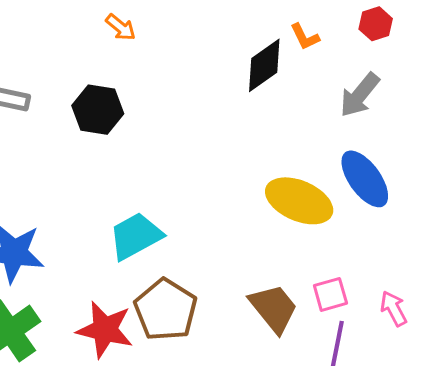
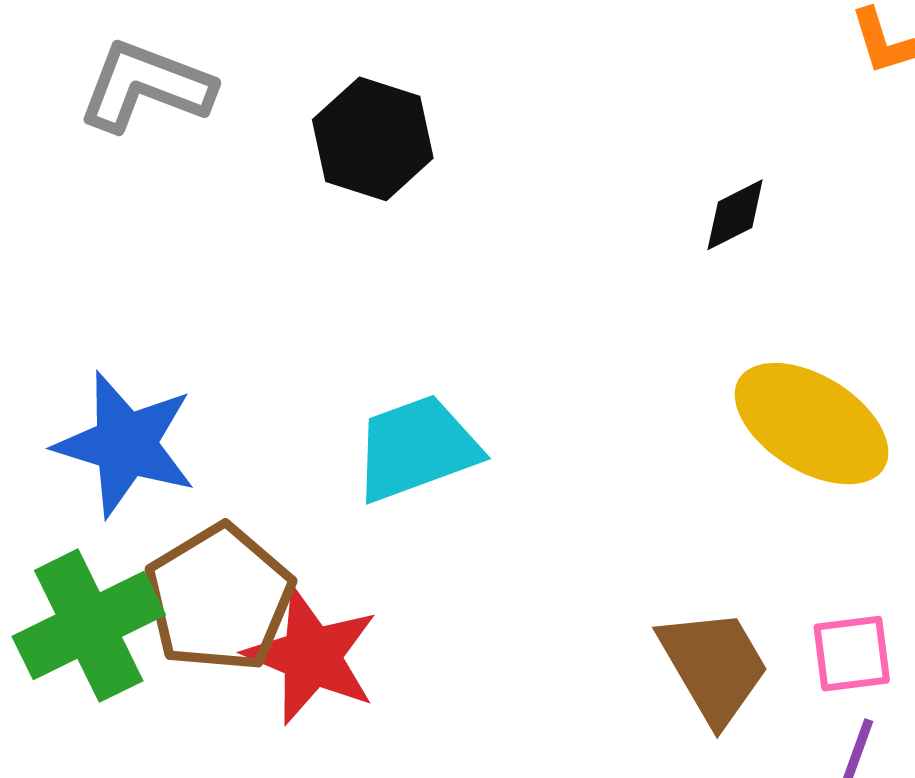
black diamond: (264, 65) -> (735, 215), moved, size x0.6
brown pentagon: (166, 310) -> (219, 598), moved

